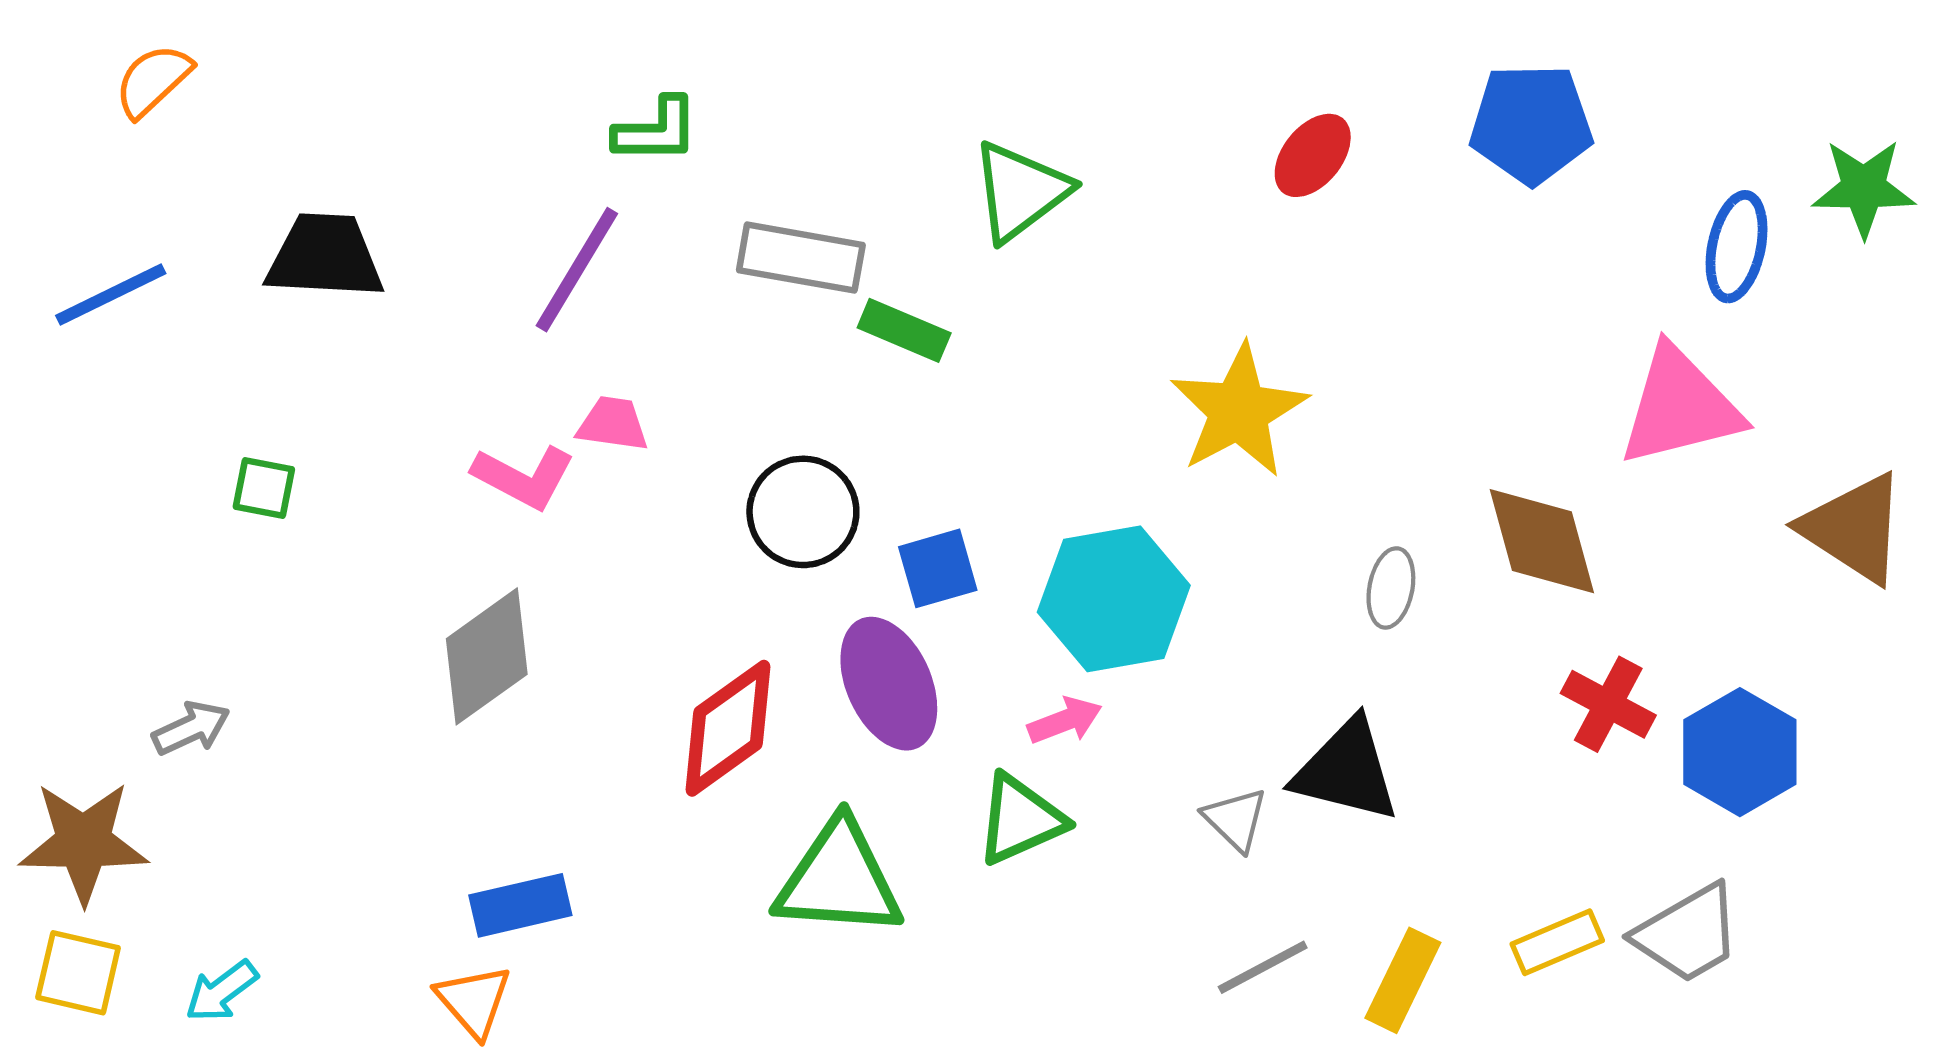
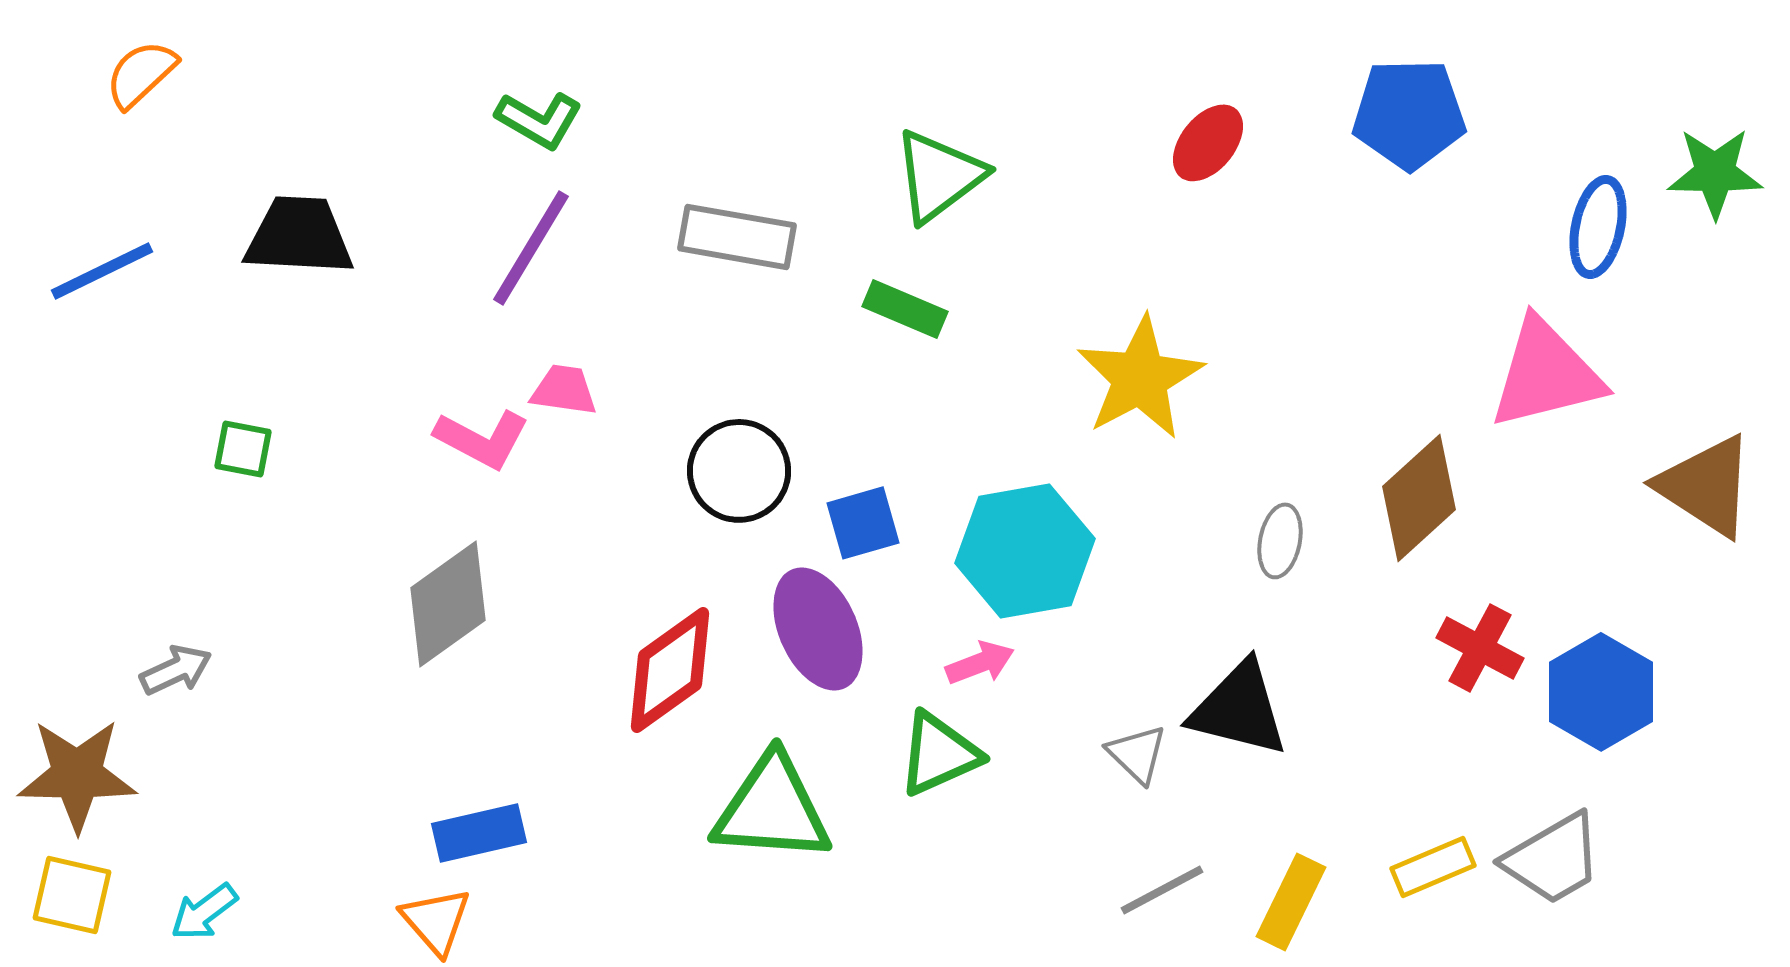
green L-shape: (656, 130) -> (539, 120), moved, turned 30
green rectangle: (904, 330) -> (905, 309), moved
brown diamond: (1542, 541) -> (1419, 498), turned 63

